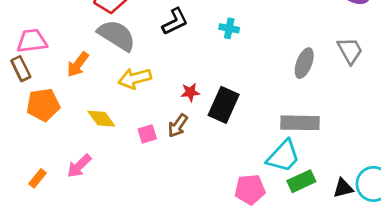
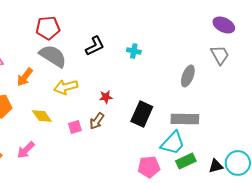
gray trapezoid: (350, 51) -> (220, 55), moved
black rectangle: (224, 105) -> (142, 114), moved

